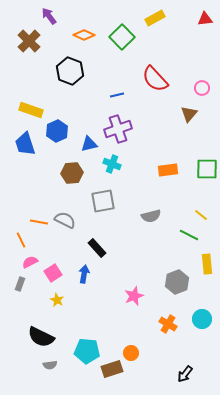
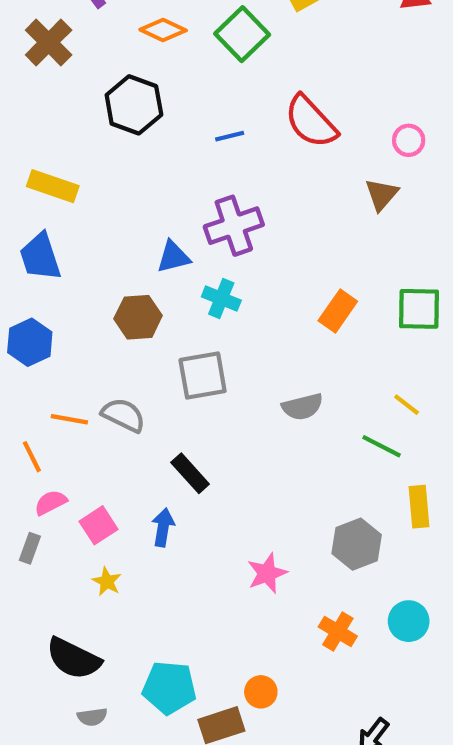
blue line: (117, 95) -> (230, 136), moved
blue hexagon: (57, 131) -> (30, 342), moved
orange rectangle: (168, 170) -> (338, 311), turned -48

